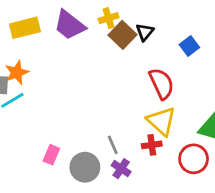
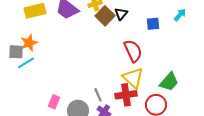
blue square: (189, 46) -> (153, 24), turned 32
red cross: (152, 145) -> (126, 95), size x1.5

